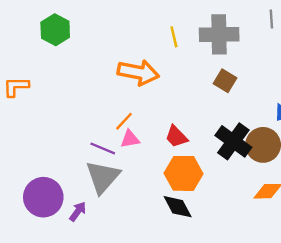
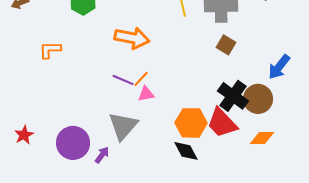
orange arrow: (138, 72) -> (132, 38), moved
red trapezoid: (176, 137) -> (222, 123), moved, size x1.6
purple line: (103, 148) -> (123, 80), moved

